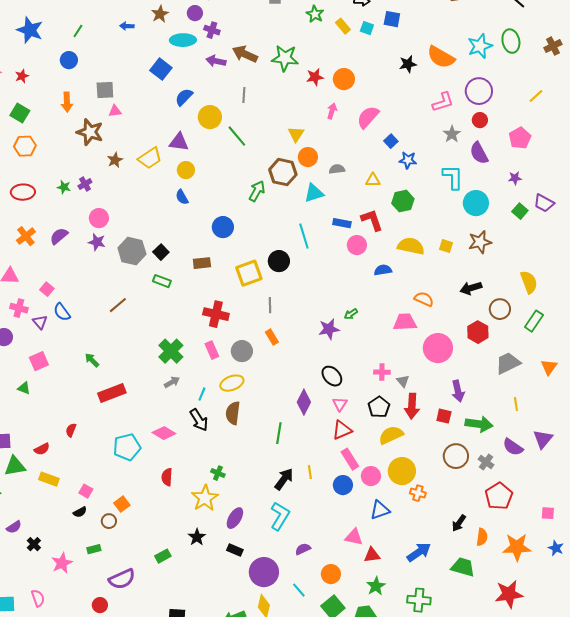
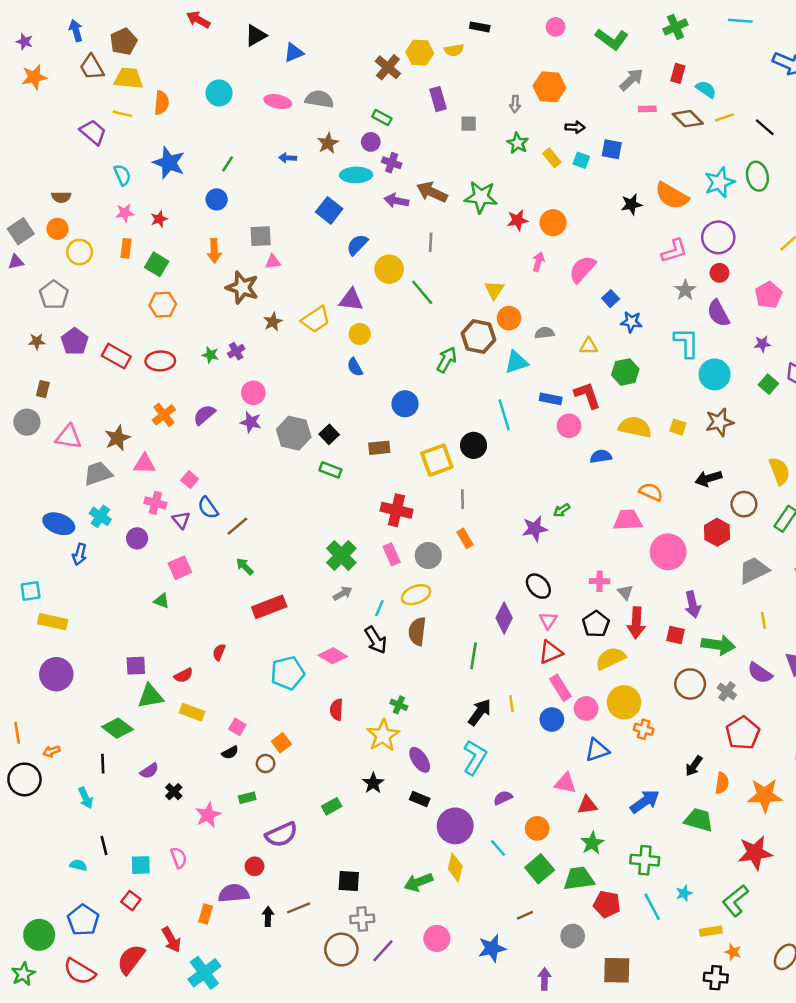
brown line: (118, 305) -> (237, 526), moved
purple ellipse: (235, 518) -> (420, 760), turned -65

